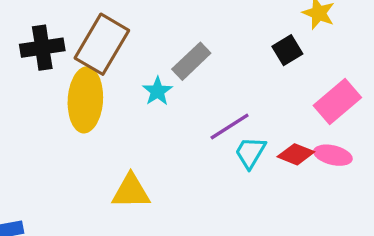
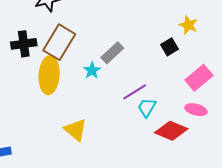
red diamond: (296, 154) -> (171, 131), moved, size x1.5
yellow triangle: (131, 191) -> (76, 130), turned 40

